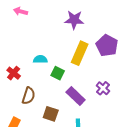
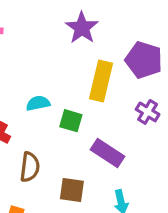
purple star: (74, 20) -> (82, 28), turned -30
purple cross: (103, 88) -> (148, 112), moved

